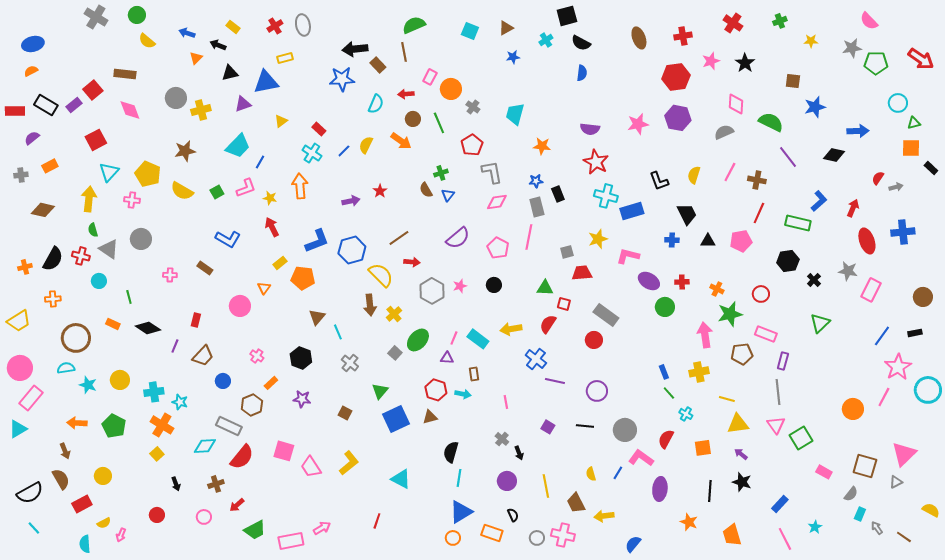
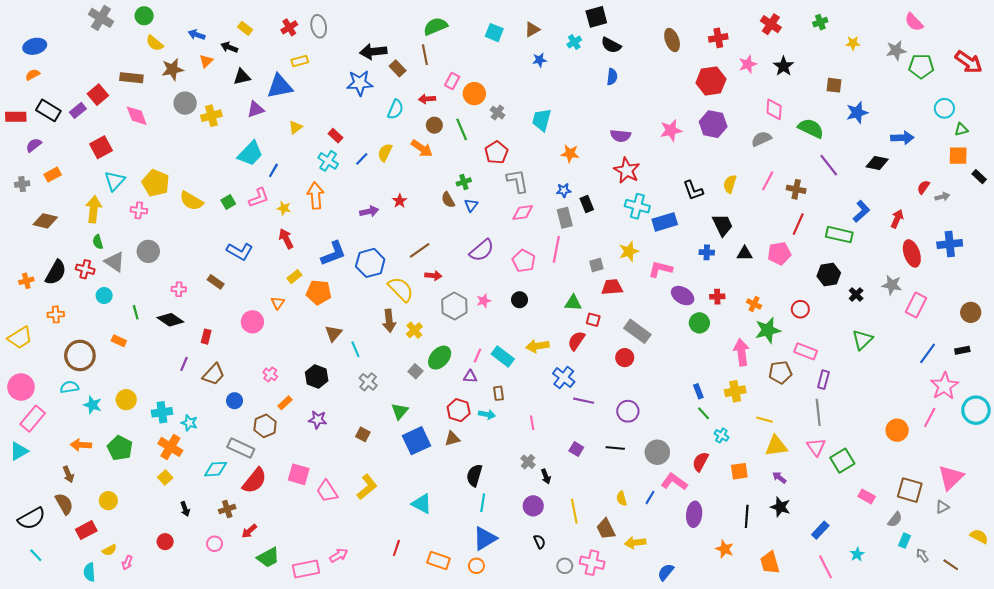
brown star: (185, 151) -> (172, 69), moved
black diamond: (148, 328) -> (170, 320), moved
orange rectangle: (492, 533) -> (439, 561), moved

